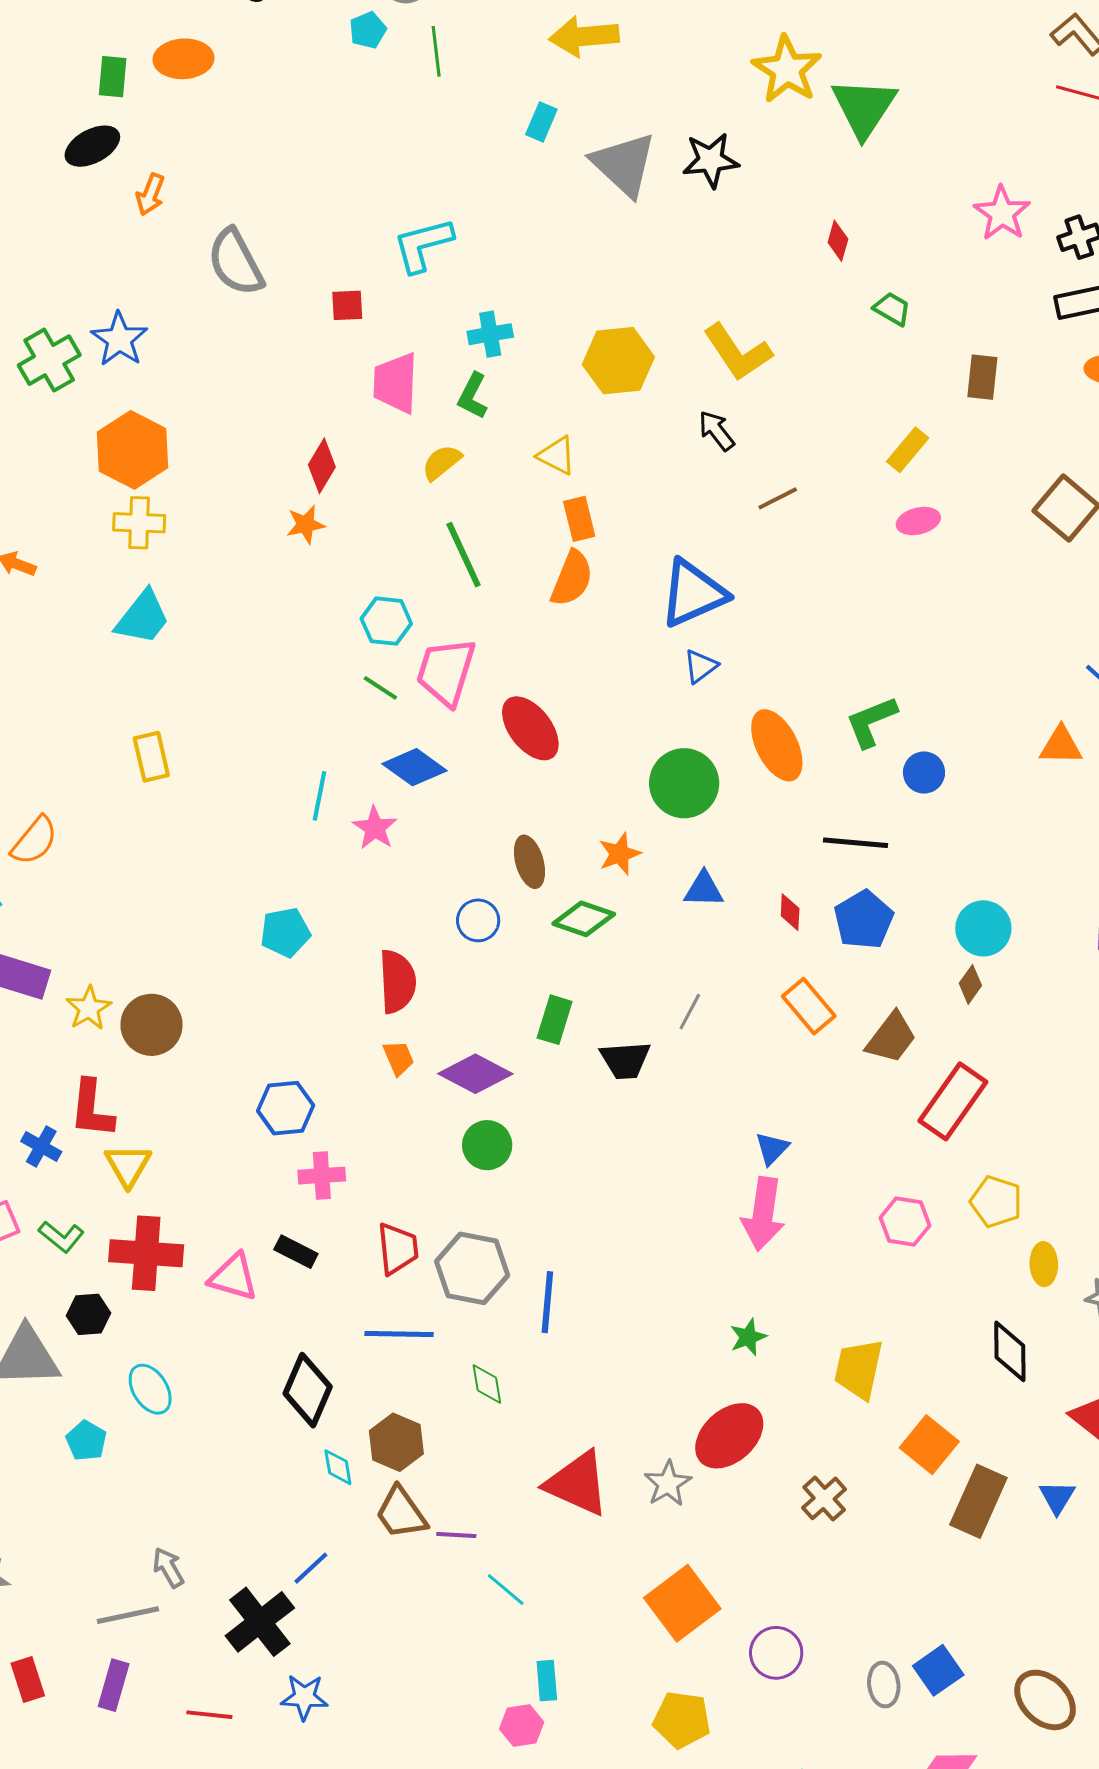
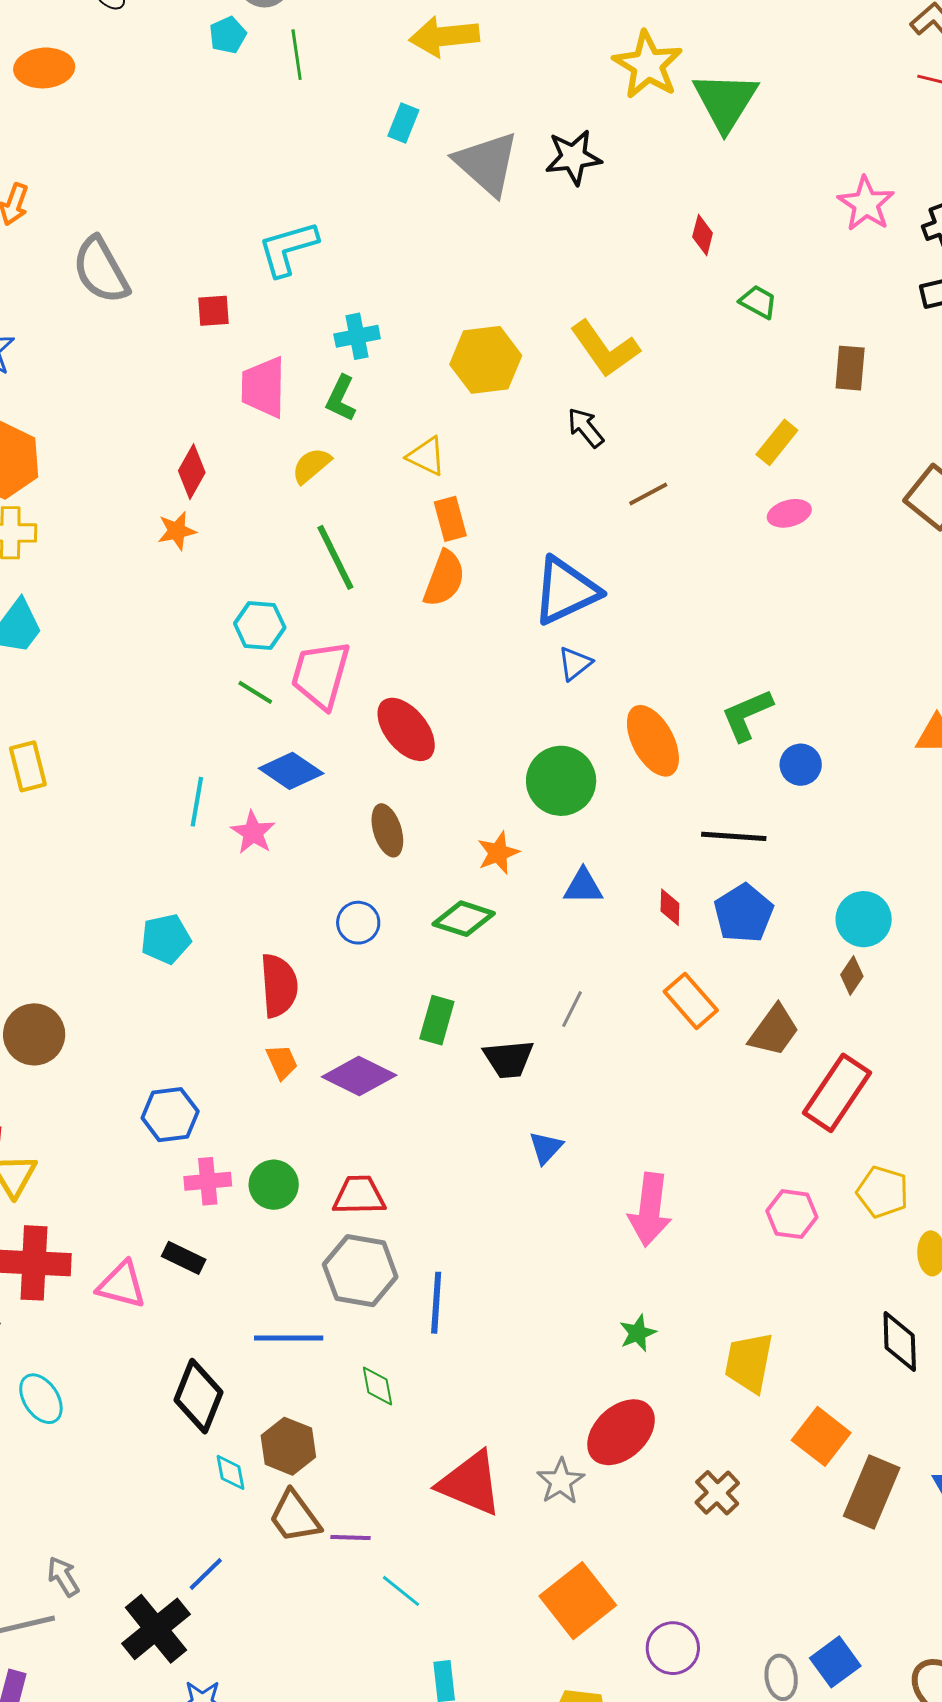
brown ellipse: (529, 862) -> (387, 830), moved
green circle: (487, 1145) -> (274, 1185), moved
blue triangle: (772, 1148) -> (546, 1148), moved
red trapezoid: (398, 1249) -> (359, 1195), moved, turned -84

